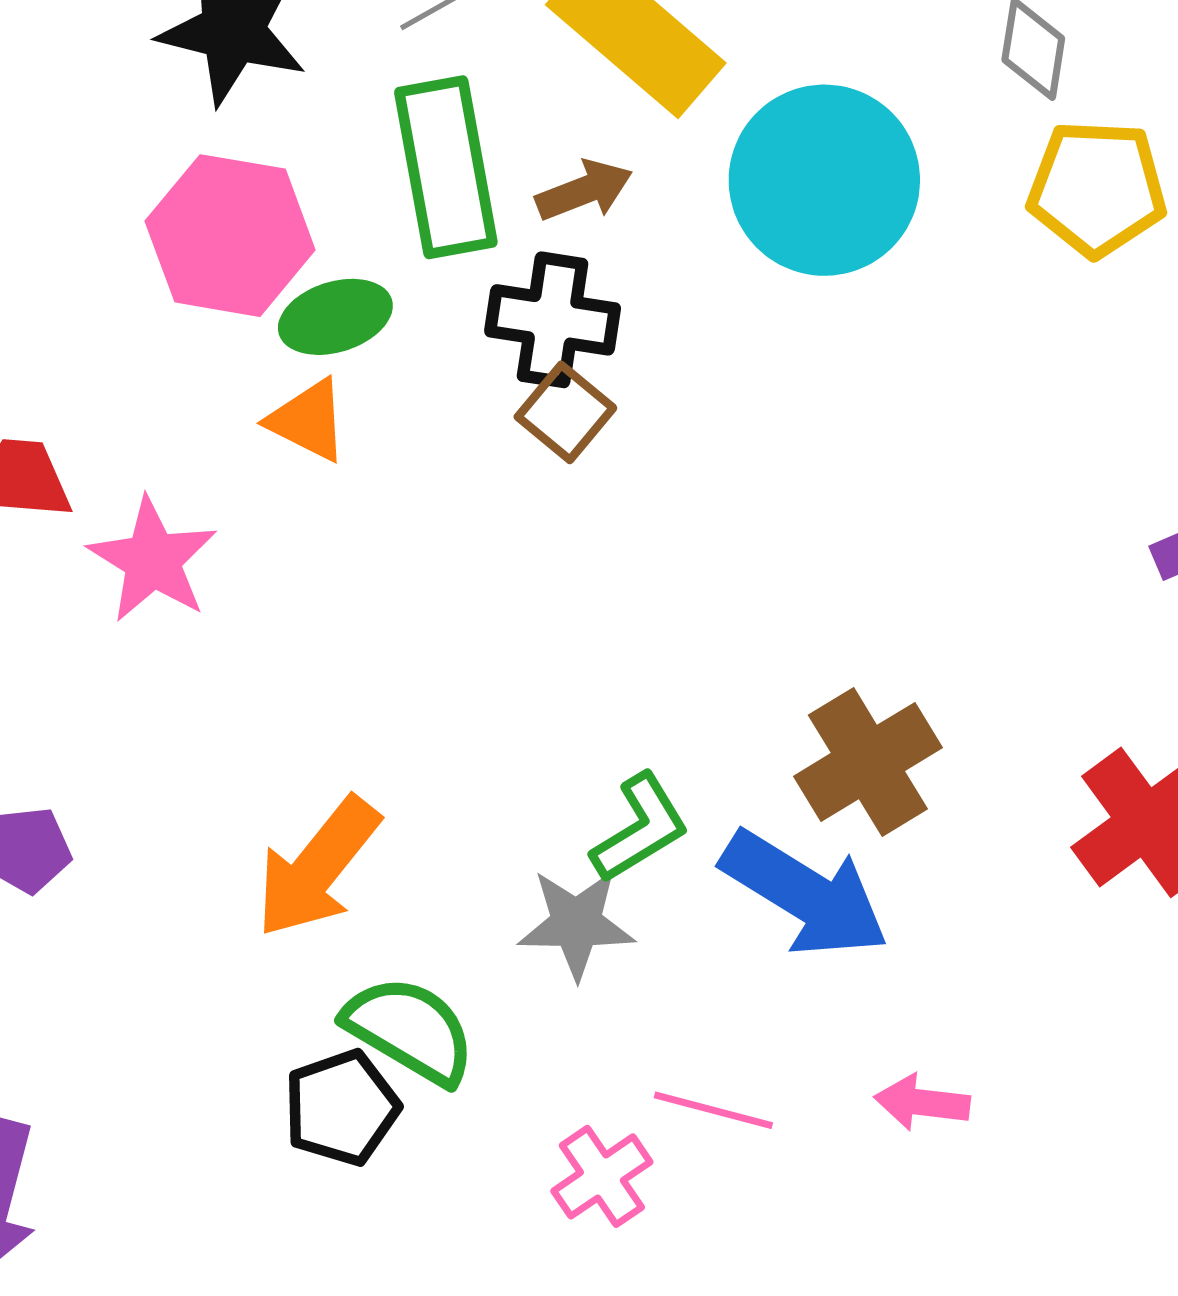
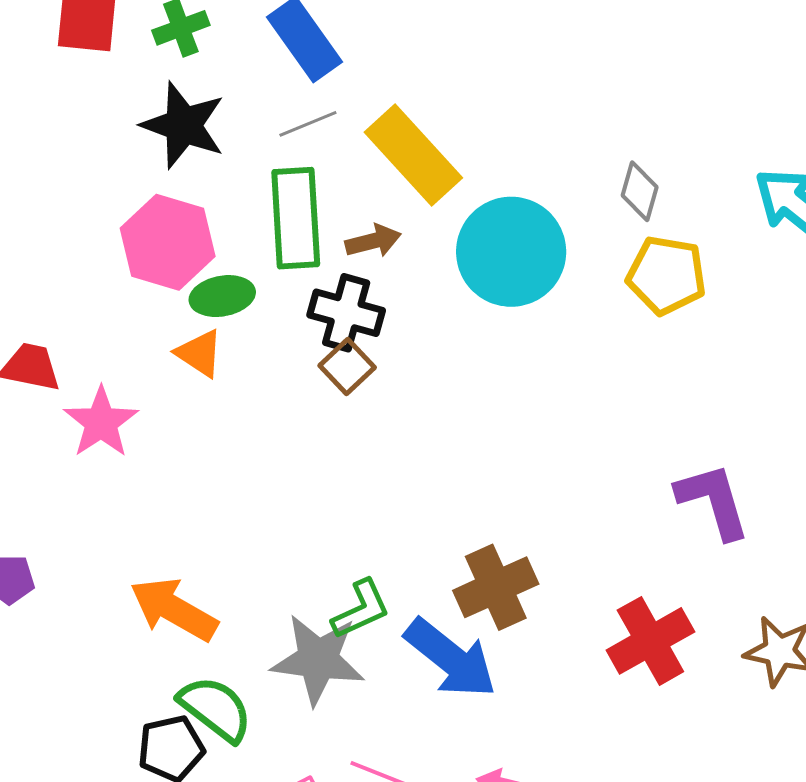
orange arrow: (317, 867) -> (174, 609), turned 74
gray star: (576, 924) -> (318, 659), size x1.4

